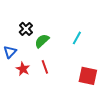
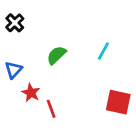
black cross: (26, 29) -> (15, 23), moved
red line: (45, 67) -> (51, 109), moved

